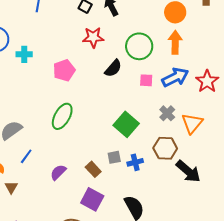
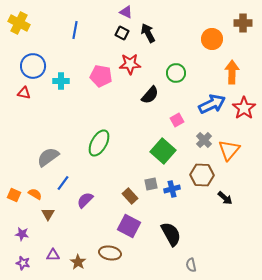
orange arrow: (175, 42) -> (232, 72), moved
green circle: (139, 46) -> (176, 73), size x0.7
pink pentagon: (64, 70) -> (101, 76), moved, turned 30
pink square: (146, 80) -> (177, 120), moved, turned -32
black arrow: (188, 171) -> (225, 198), size x0.6
purple semicircle: (58, 172) -> (85, 200), moved

